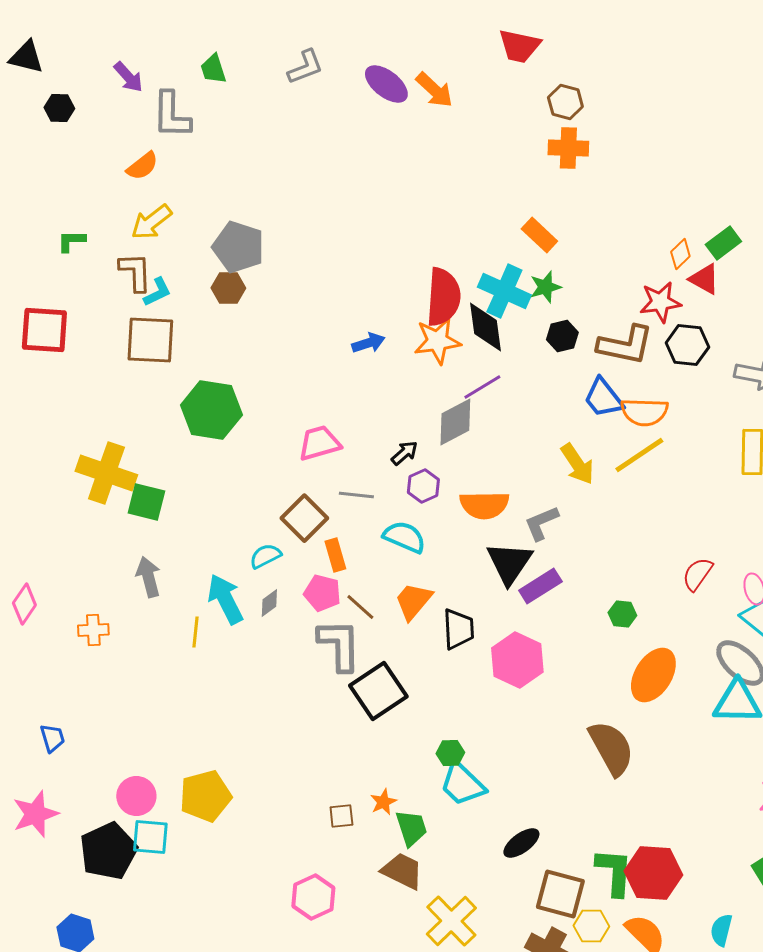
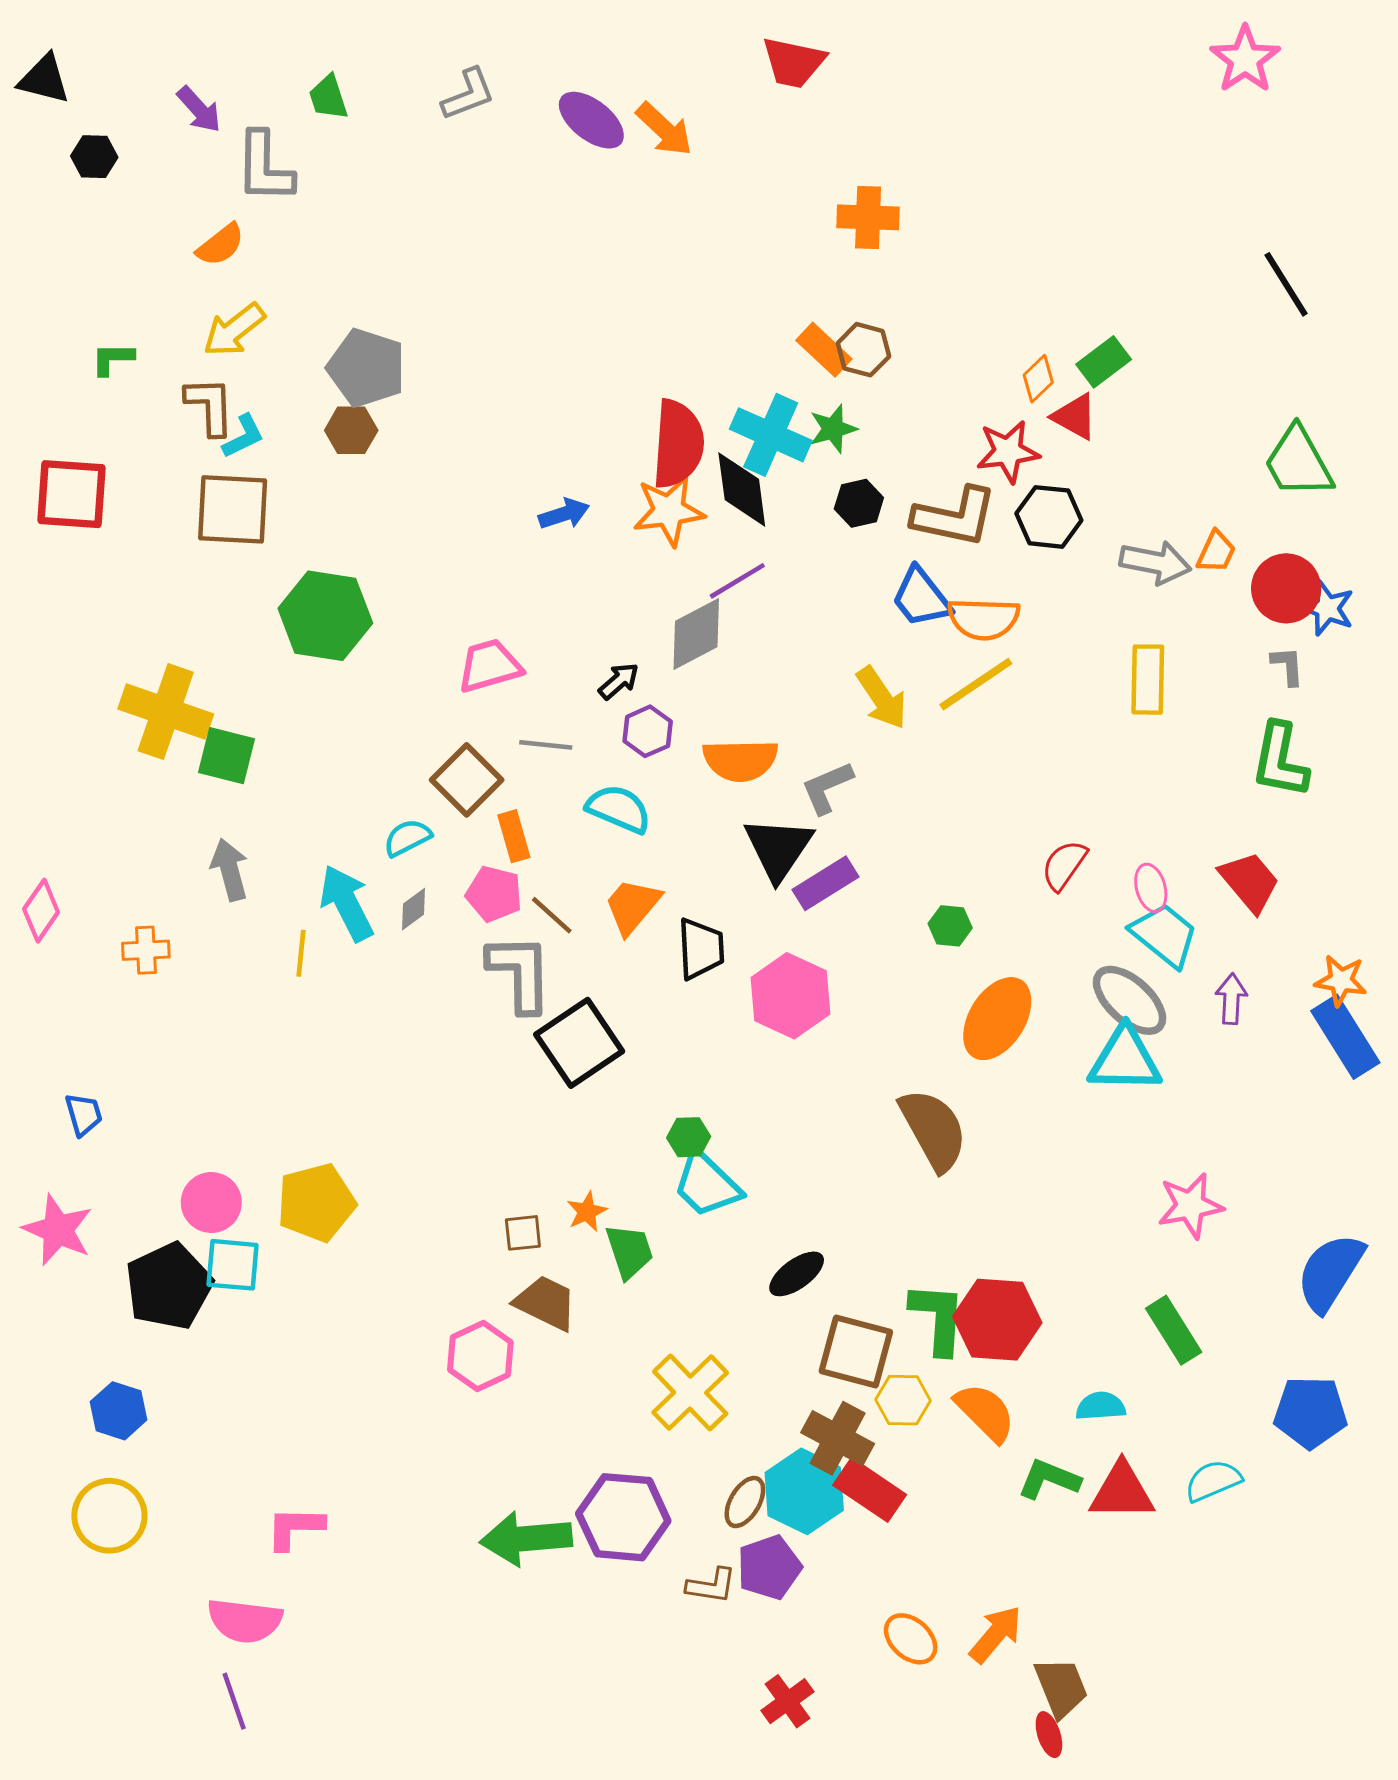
brown hexagon: (565, 102) -> (863, 350), moved
pink star: (35, 814) -> (58, 1230), turned -30
brown trapezoid: (402, 871) -> (546, 1303), moved
cyan semicircle: (721, 930) -> (1101, 1406), turned 72

